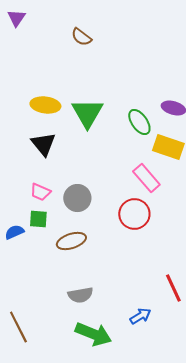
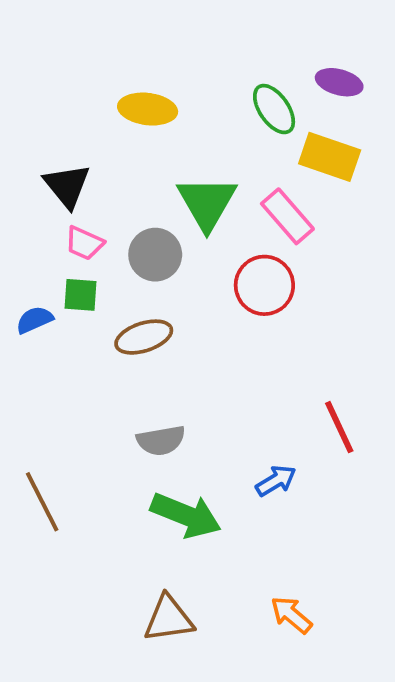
yellow ellipse: (45, 105) -> (148, 109), moved
green triangle: (87, 113) -> (207, 203), moved
black triangle: (43, 144) -> (67, 186), moved

